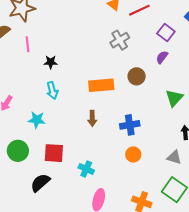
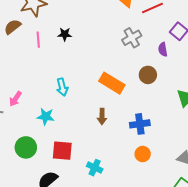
purple semicircle: (162, 57) -> (163, 49), moved, turned -48
black star: (51, 62) -> (65, 34), moved
orange rectangle: (101, 85) -> (112, 83), turned 35

